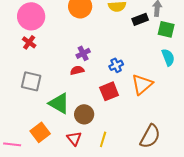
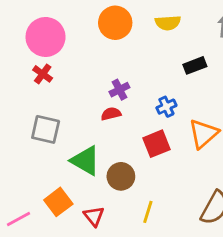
black rectangle: (140, 19) -> (195, 65), moved
red triangle: (74, 138) -> (94, 216), moved
pink line: (12, 144) -> (18, 219), turned -36

